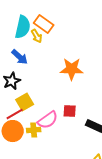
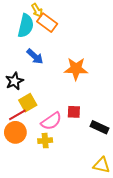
yellow arrow: (37, 36) -> (37, 10), moved
blue arrow: (20, 57) -> (35, 56), moved
yellow cross: (34, 130) -> (45, 141), moved

